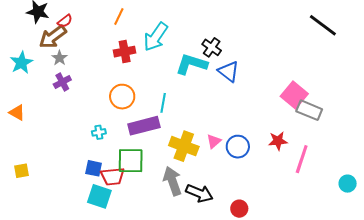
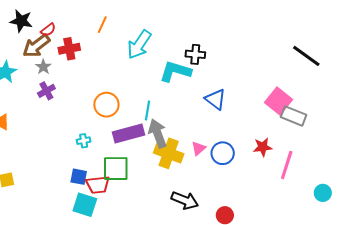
black line: (323, 25) -> (306, 56), moved
black cross: (212, 47) -> (195, 54), turned -30
red cross: (125, 52) -> (69, 49), moved
blue triangle: (228, 71) -> (215, 99), moved
gray arrow: (172, 181) -> (158, 133), moved
cyan circle: (348, 184) -> (323, 193), moved

